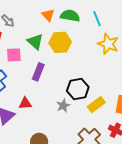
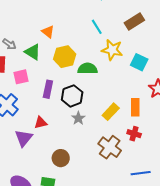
green semicircle: (70, 16) -> (88, 68), moved
green triangle: (35, 42) -> (33, 52), moved
black hexagon: (78, 89) -> (72, 96), moved

